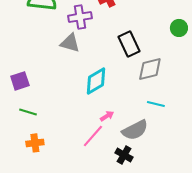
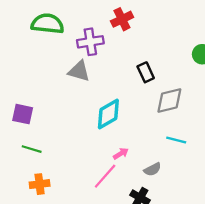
black rectangle: (129, 44) -> (146, 72), size x0.7
purple square: (20, 81) -> (23, 114), turned 30
gray semicircle: (135, 130) -> (152, 169), size x0.6

